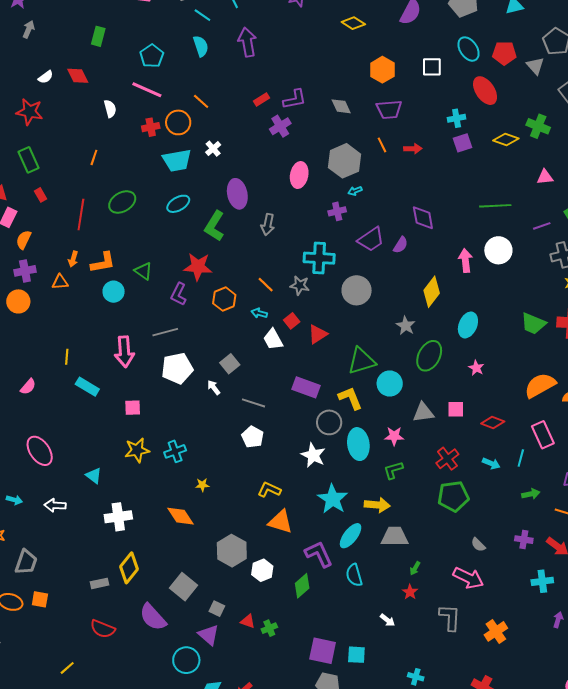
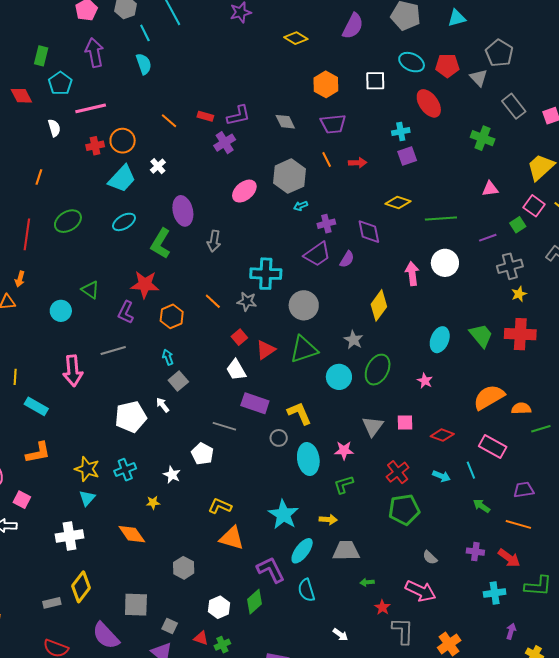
cyan line: (202, 15) -> (145, 33), turned 30
purple arrow: (247, 42) -> (94, 53), moved
cyan ellipse: (469, 49) -> (412, 62), turned -30
cyan pentagon: (152, 56) -> (60, 83), moved
pink line: (147, 90) -> (91, 108), turned -36
red rectangle: (261, 100) -> (205, 116), turned 49
orange line: (201, 101) -> (169, 121), moved
yellow diamond: (506, 140) -> (398, 203), moved
cyan trapezoid: (177, 161) -> (122, 179), turned -36
pink ellipse: (299, 175) -> (244, 191), turned 40
purple cross: (337, 211) -> (326, 224), moved
orange L-shape: (103, 263) -> (38, 453), moved
cyan arrow: (259, 313) -> (168, 357), moved, turned 56
green trapezoid: (533, 324) -> (481, 335), turned -152
cyan ellipse: (468, 325) -> (440, 340), moved
white trapezoid: (273, 339) -> (236, 370), moved
green triangle: (361, 361) -> (304, 349), moved
white pentagon: (177, 368) -> (131, 417), moved
cyan circle: (390, 383) -> (339, 377), moved
gray line: (254, 403) -> (224, 426), moved
pink square: (133, 408) -> (22, 500), moved, turned 30
gray triangle: (423, 412) -> (373, 426), turned -45
gray circle: (329, 422) -> (279, 438), size x0.7
pink rectangle: (543, 435) -> (493, 447), turned -36
yellow star: (137, 450) -> (87, 469), turned 30
white star: (313, 455) -> (172, 475), moved, size x0.7
cyan line: (521, 458) -> (471, 470), turned -36
cyan triangle: (94, 476) -> (87, 498), moved, turned 36
green arrow: (531, 494) -> (482, 506), turned -132
yellow arrow: (377, 505) -> (328, 520), size x0.7
gray hexagon: (232, 551) -> (184, 568), size x0.7
green arrow: (415, 568) -> (367, 582), turned 56
white hexagon: (262, 570) -> (219, 607), moved
gray square: (184, 587) -> (136, 605), turned -36
red star: (410, 592) -> (382, 607), moved

